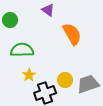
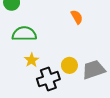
orange semicircle: (72, 34) -> (77, 17), size x0.6

